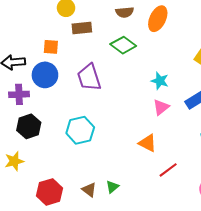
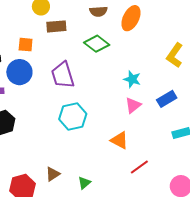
cyan hexagon: (80, 130) -> (73, 116), moved
brown triangle: (89, 190) -> (53, 174), moved, turned 49

